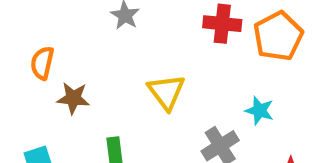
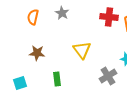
orange semicircle: (42, 63) -> (33, 17), moved

